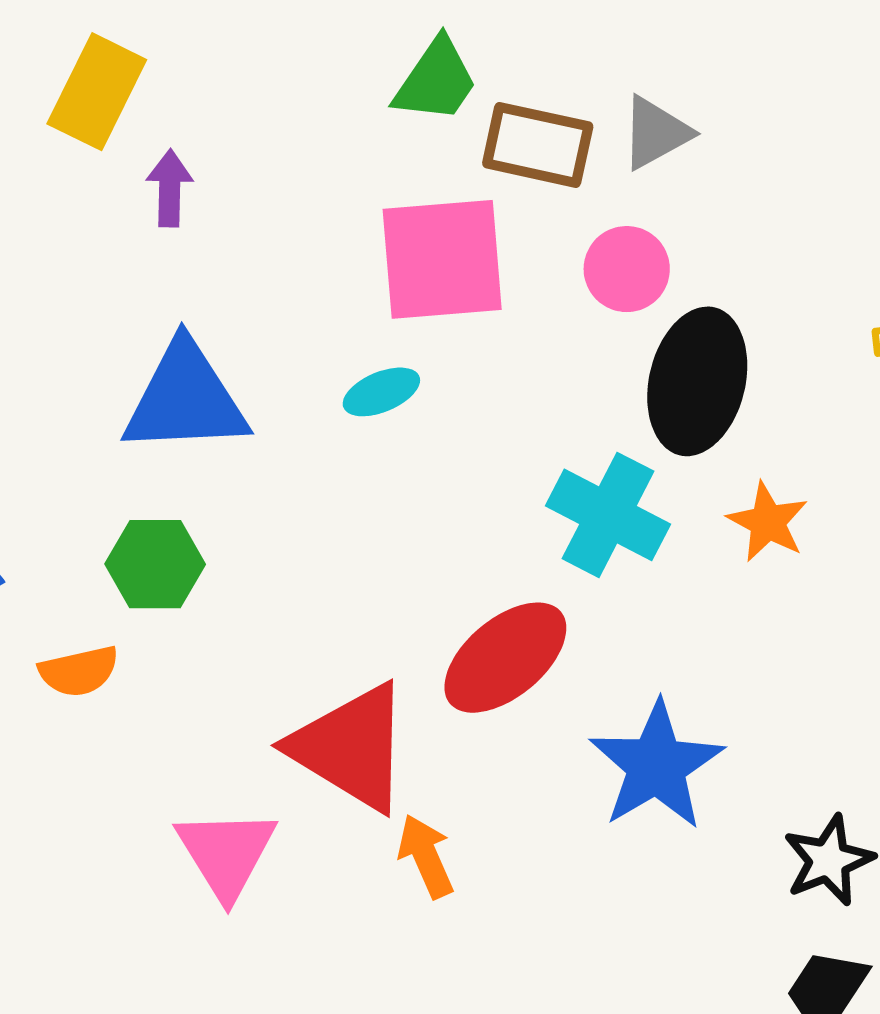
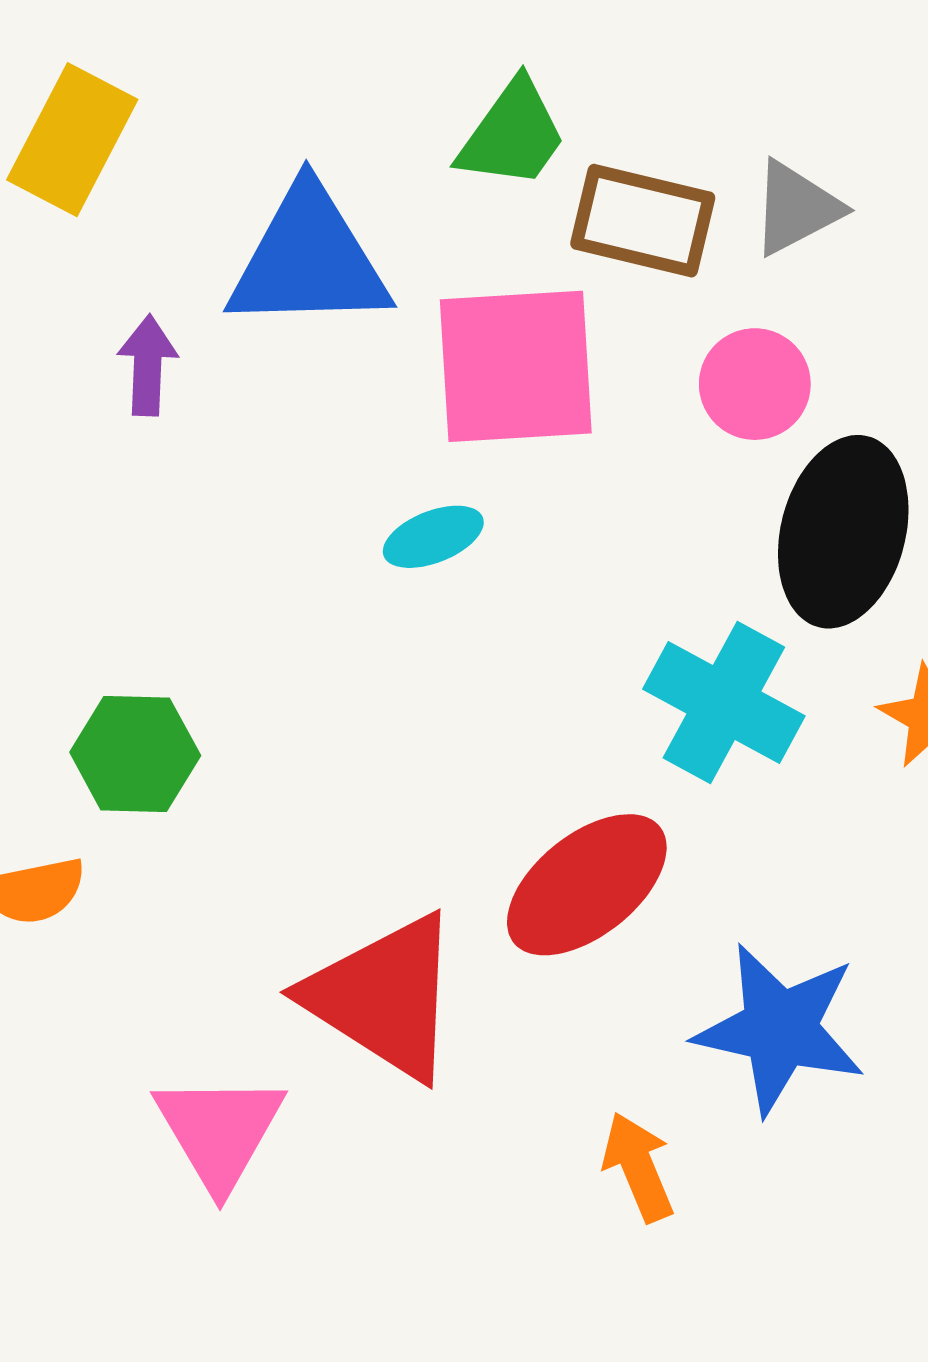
purple arrow: (170, 188) -> (148, 365), moved
blue triangle: (185, 399) -> (309, 259), moved
blue star: (656, 766) -> (780, 1029), turned -30
orange arrow: (426, 856) -> (638, 1167), moved

